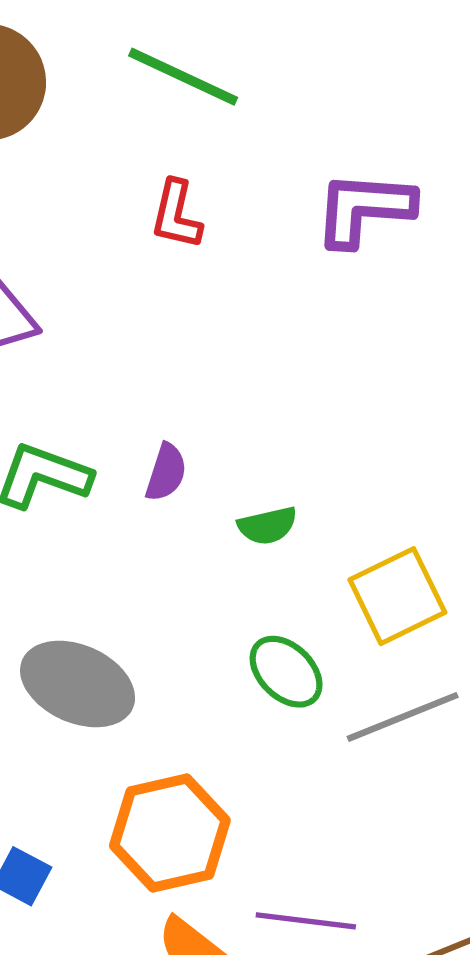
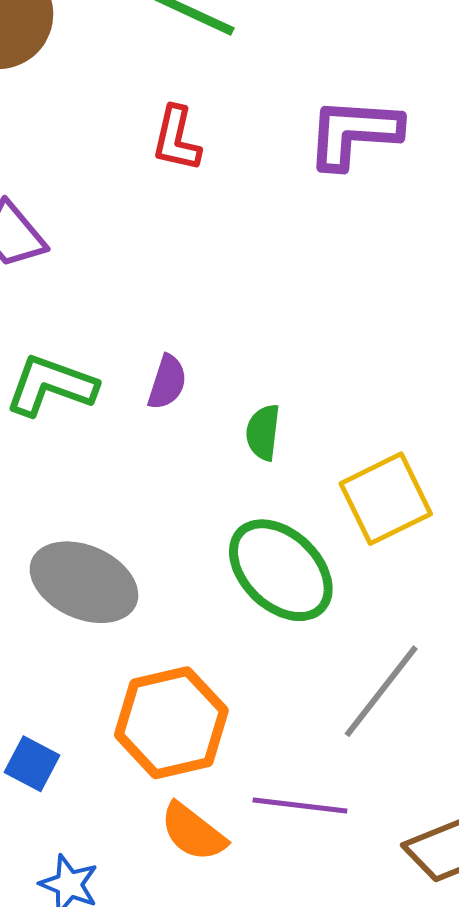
green semicircle: (267, 526) -> (263, 432), turned 110
green ellipse: (286, 672) -> (281, 570), size x1.5
gray line: (403, 717) -> (381, 691), moved, turned -30

